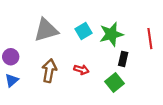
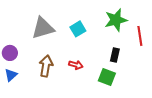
green star: (111, 34) -> (116, 20), moved
green square: (115, 82) -> (107, 77), turned -30

